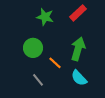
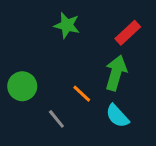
red rectangle: (78, 13) -> (128, 33), moved
green circle: (33, 48) -> (22, 86), moved

